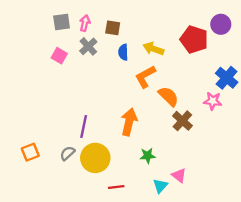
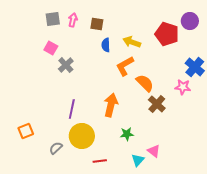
gray cross: (88, 46) -> (66, 65), moved
gray semicircle: (67, 153) -> (56, 148), moved

